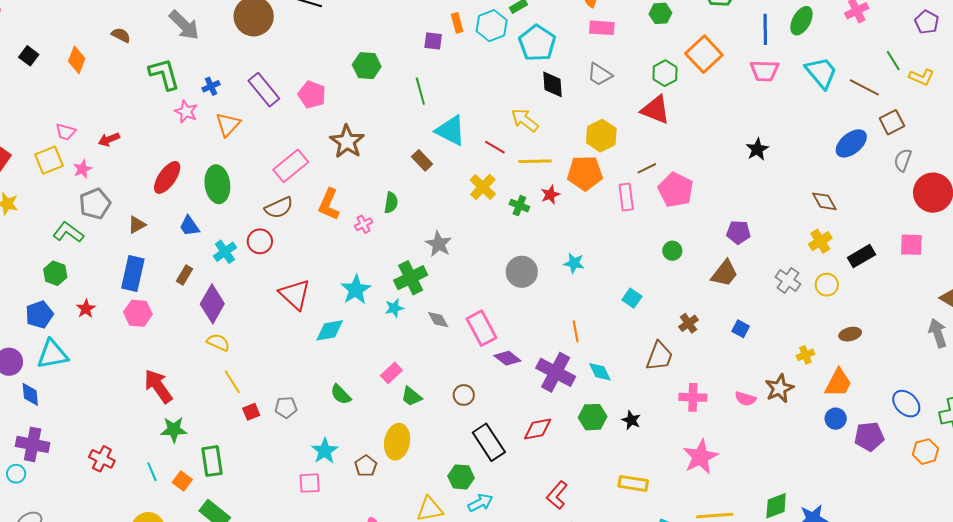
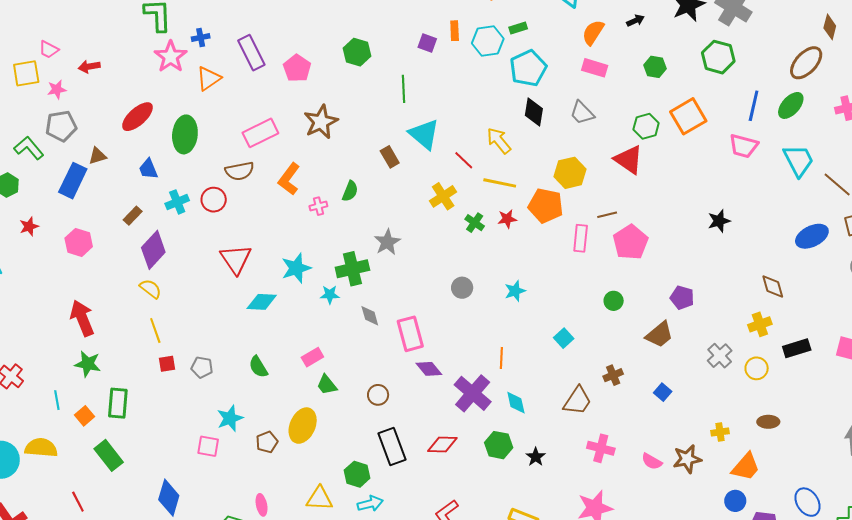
pink star: (186, 112) -> (171, 57), size x1.4
cyan star: (574, 263) -> (515, 291), turned 30
gray circle: (522, 272) -> (462, 288), size x0.7
blue rectangle: (133, 274) -> (73, 181), moved

